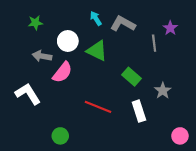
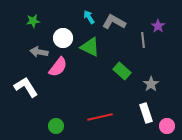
red line: (98, 107) -> (100, 117), moved, turned -35
white rectangle: (139, 111) -> (146, 113), moved

